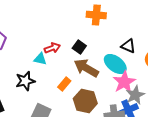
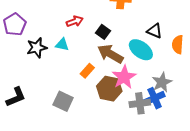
red arrow: (52, 48) -> (75, 21), moved
black star: (25, 81) -> (37, 48), moved
pink star: (124, 82) -> (124, 77), moved

